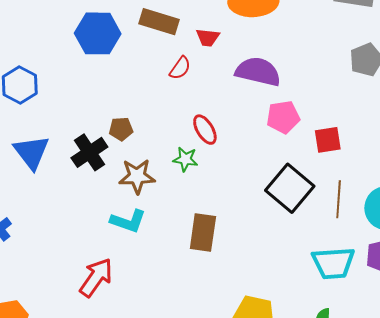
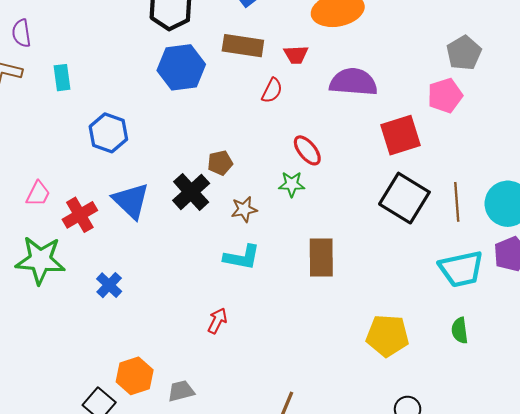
pink pentagon: (283, 117) -> (445, 96), moved
red square: (328, 140) -> (400, 135), moved, size x1.4
brown star: (137, 176) -> (244, 209), size x0.7
red arrow: (96, 277) -> (217, 321), size x0.6

